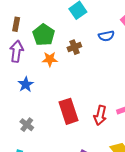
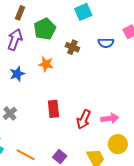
brown cross: (74, 47) -> (72, 47), turned 32
orange star: (50, 59) -> (46, 64), moved
red rectangle: (68, 111) -> (53, 109), size x0.7

